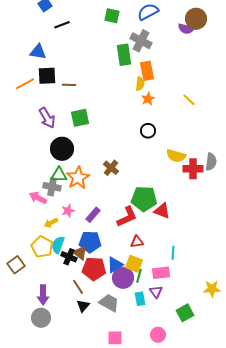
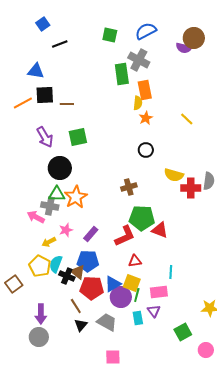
brown cross: (111, 168) -> (129, 187), moved, turned 35
pink circle: (158, 335) -> (206, 350), moved

